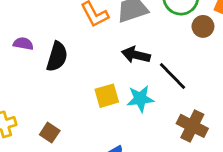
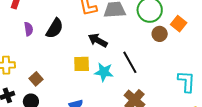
purple semicircle: (23, 44) -> (28, 29), moved, turned 56
black arrow: (136, 55) -> (98, 40), moved

